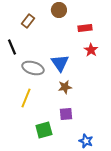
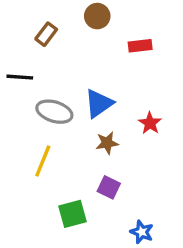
black line: (12, 47) -> (20, 77), turned -63
red star: (91, 50) -> (150, 123), moved
blue triangle: (60, 63) -> (99, 103), turned 30
purple square: (66, 114) -> (109, 187), turned 32

